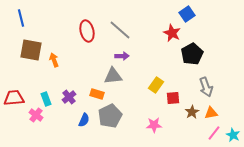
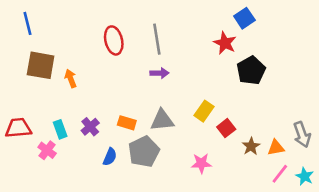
gray line: (120, 30) -> (157, 39), turned 40
gray triangle: (113, 76) -> (162, 120), moved
gray arrow: (206, 87) -> (302, 135), moved
red square: (173, 98) -> (226, 128), turned -32

